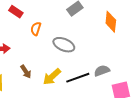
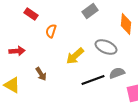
gray ellipse: (64, 45) -> (106, 47), moved
yellow arrow: (52, 77) -> (75, 56), moved

